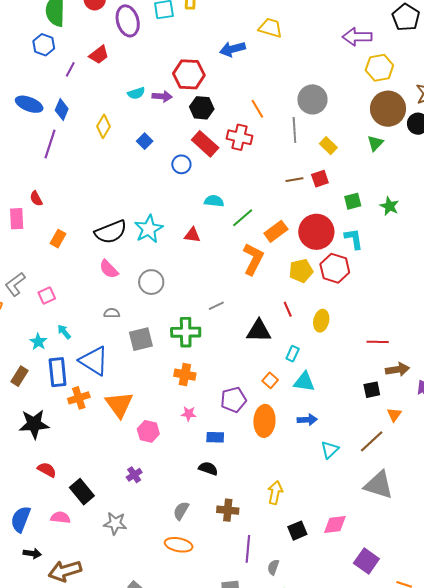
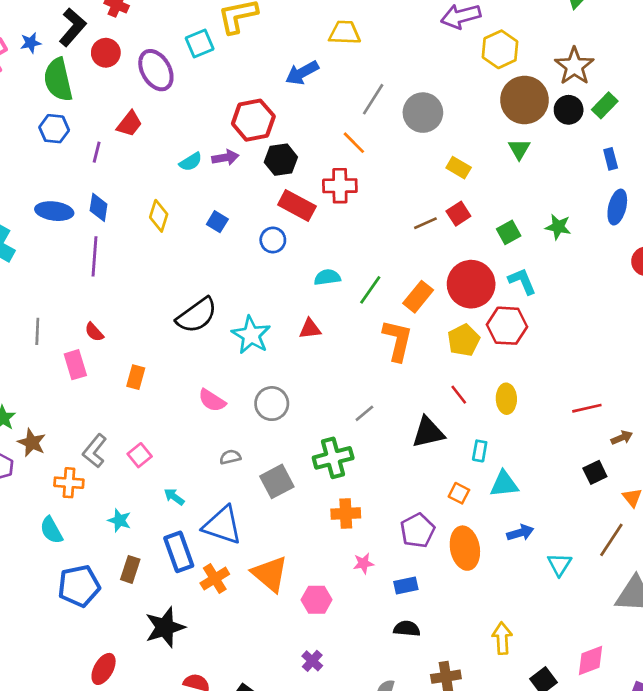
gray line: (294, 130) -> (373, 99), moved, turned 50
black semicircle: (111, 232) -> (197, 315), moved
cyan star: (38, 342) -> (119, 520), moved
brown arrow: (397, 370) -> (622, 438), size x0.7

